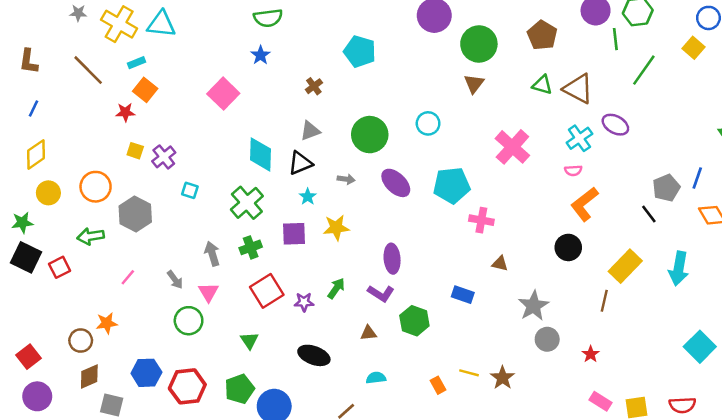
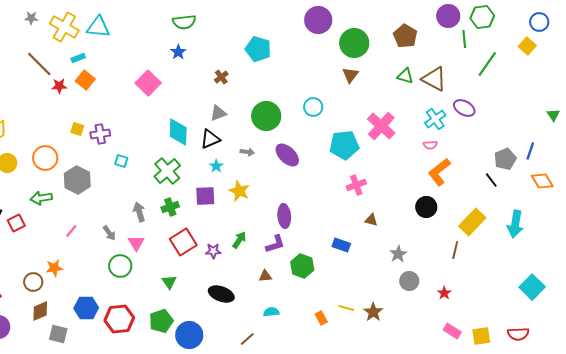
red star: (125, 112) -> (59, 86), moved
purple cross: (164, 157) -> (100, 134), turned 30
cyan pentagon: (452, 185) -> (344, 145), moved
pink cross: (481, 220) -> (356, 185), turned -30
yellow star: (336, 228) -> (239, 191), turned 30
purple L-shape: (381, 293) -> (275, 244), turned -50
gray star: (534, 306) -> (398, 254), size x0.7

